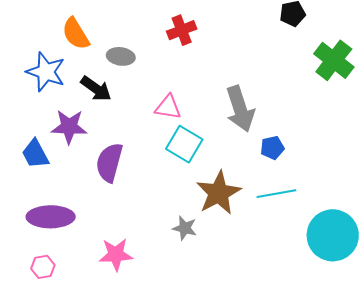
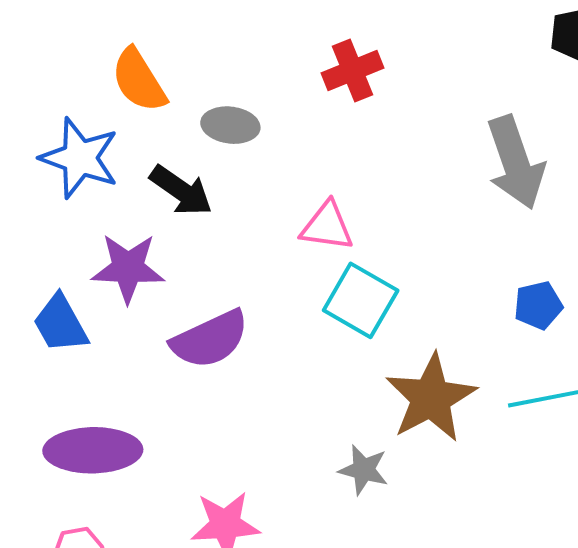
gray arrow: (240, 109) -> (516, 162), moved
purple semicircle: (109, 163) -> (210, 339), turned -129

